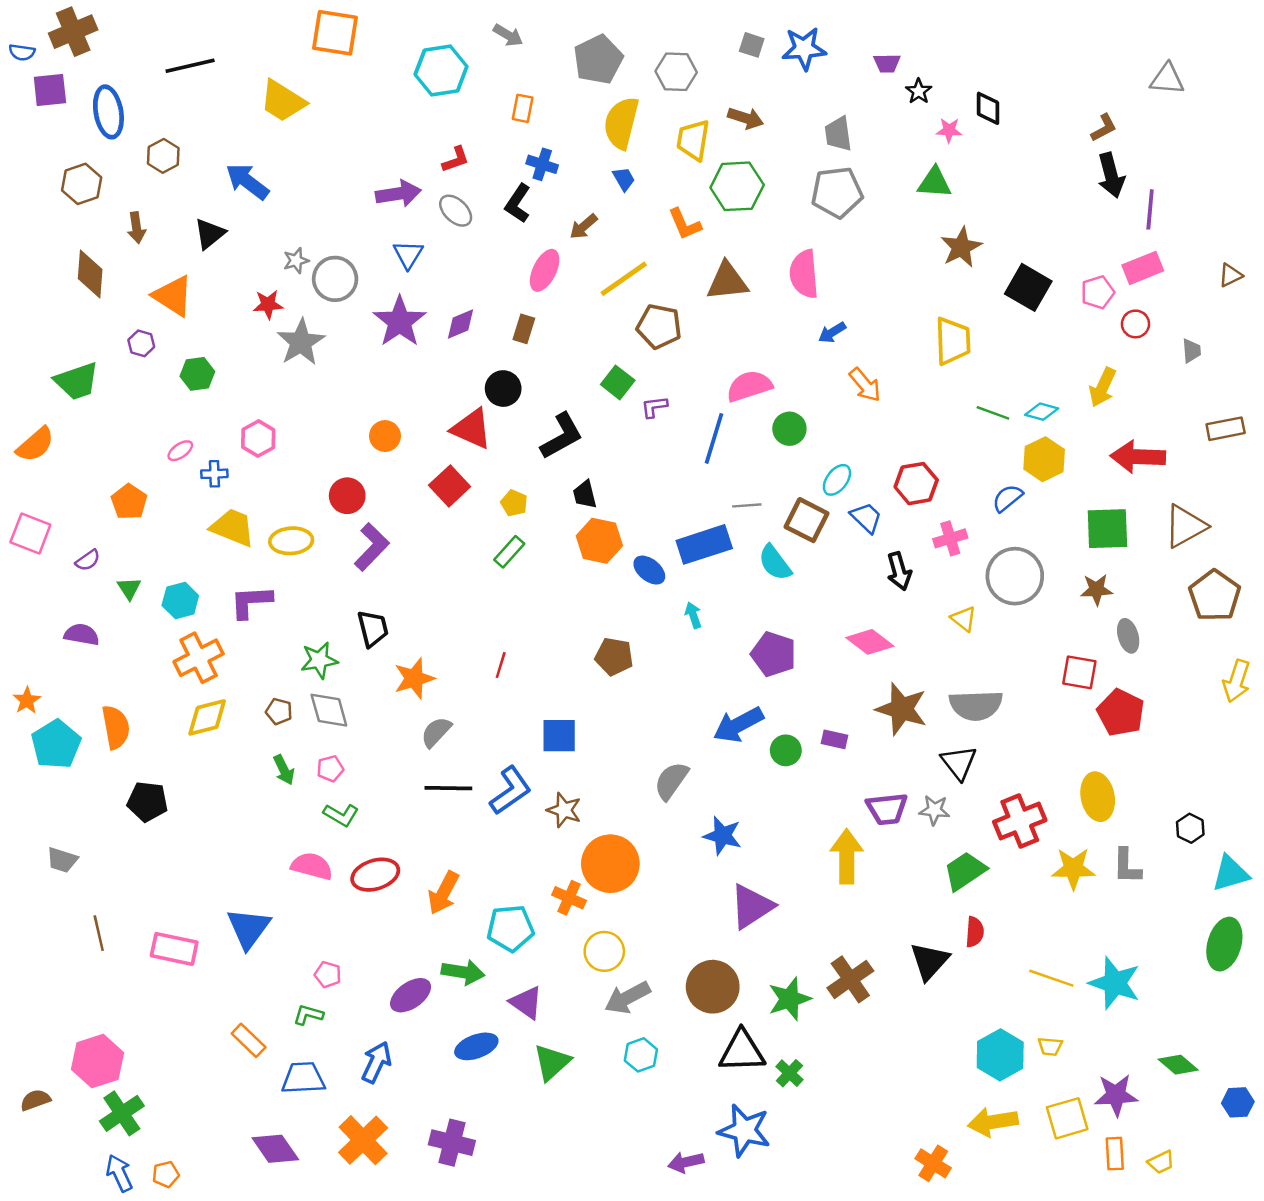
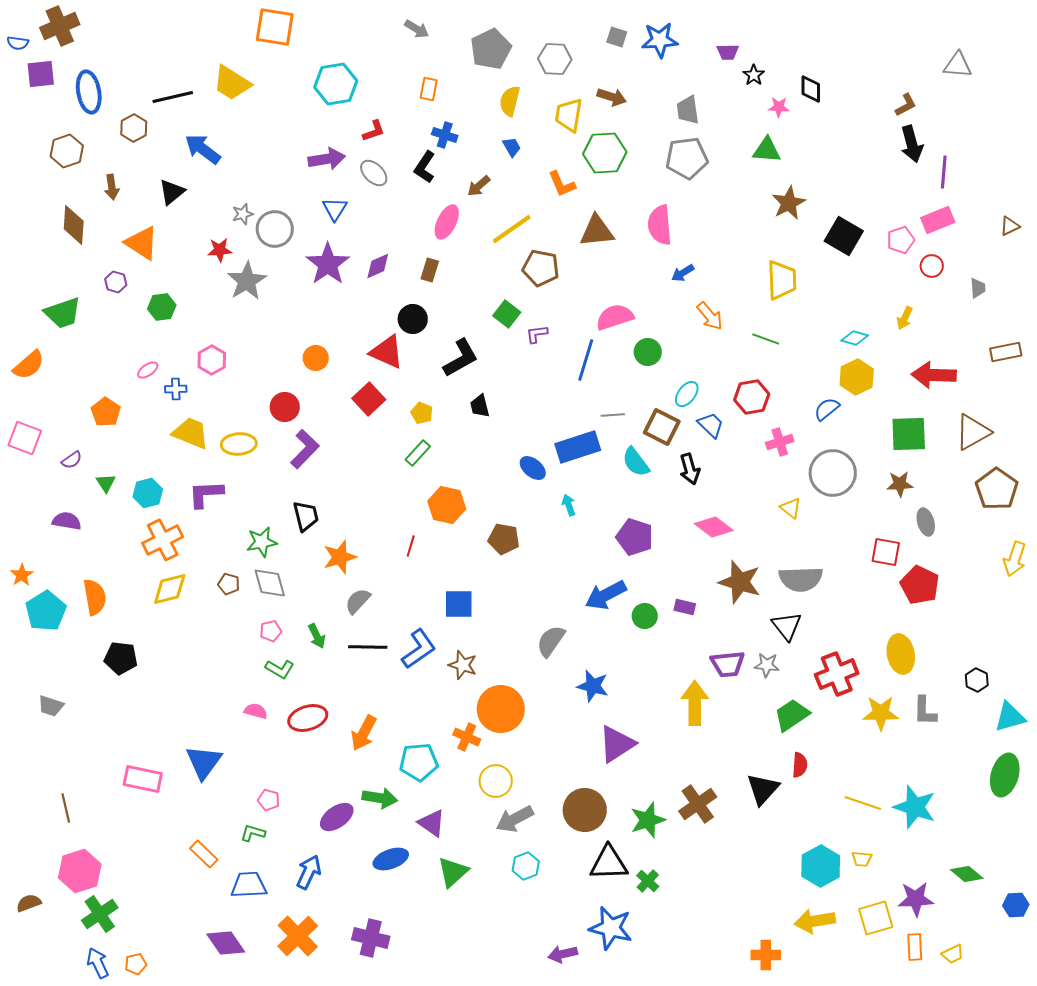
black line: (190, 66) -> (173, 97), moved
cyan hexagon: (441, 71) -> (336, 84), moved
yellow semicircle: (621, 123) -> (510, 101), size x0.7
yellow arrow: (1103, 387) -> (905, 318), size x0.7
green line: (993, 413) -> (766, 339), moved
orange hexagon: (599, 541) -> (447, 505), moved
black arrow: (899, 571) -> (690, 469), moved
green arrow: (284, 770) -> (317, 636), moved
pink semicircle: (312, 866) -> (256, 711), size x0.7
brown line: (99, 933) -> (66, 808), moved
orange cross: (933, 1163) -> (766, 955), turned -32

